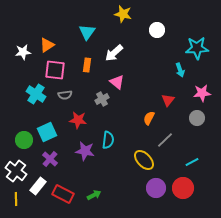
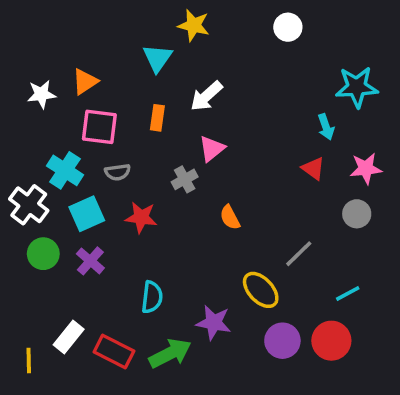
yellow star: (123, 14) -> (194, 25), moved
white circle: (157, 30) -> (288, 27), moved
pink triangle: (117, 82) -> (212, 149), turned 42
red triangle: (168, 100) -> (313, 169), moved, turned -32
orange semicircle: (149, 118) -> (230, 217), moved, turned -56
cyan square: (47, 132) -> (87, 214), moved
cyan semicircle: (108, 140) -> (152, 297), moved
purple star: (85, 151) -> (214, 323), moved
purple cross: (50, 159) -> (90, 261), moved
white cross: (16, 171) -> (29, 205), moved
green arrow: (94, 195) -> (170, 353), size x1.6

